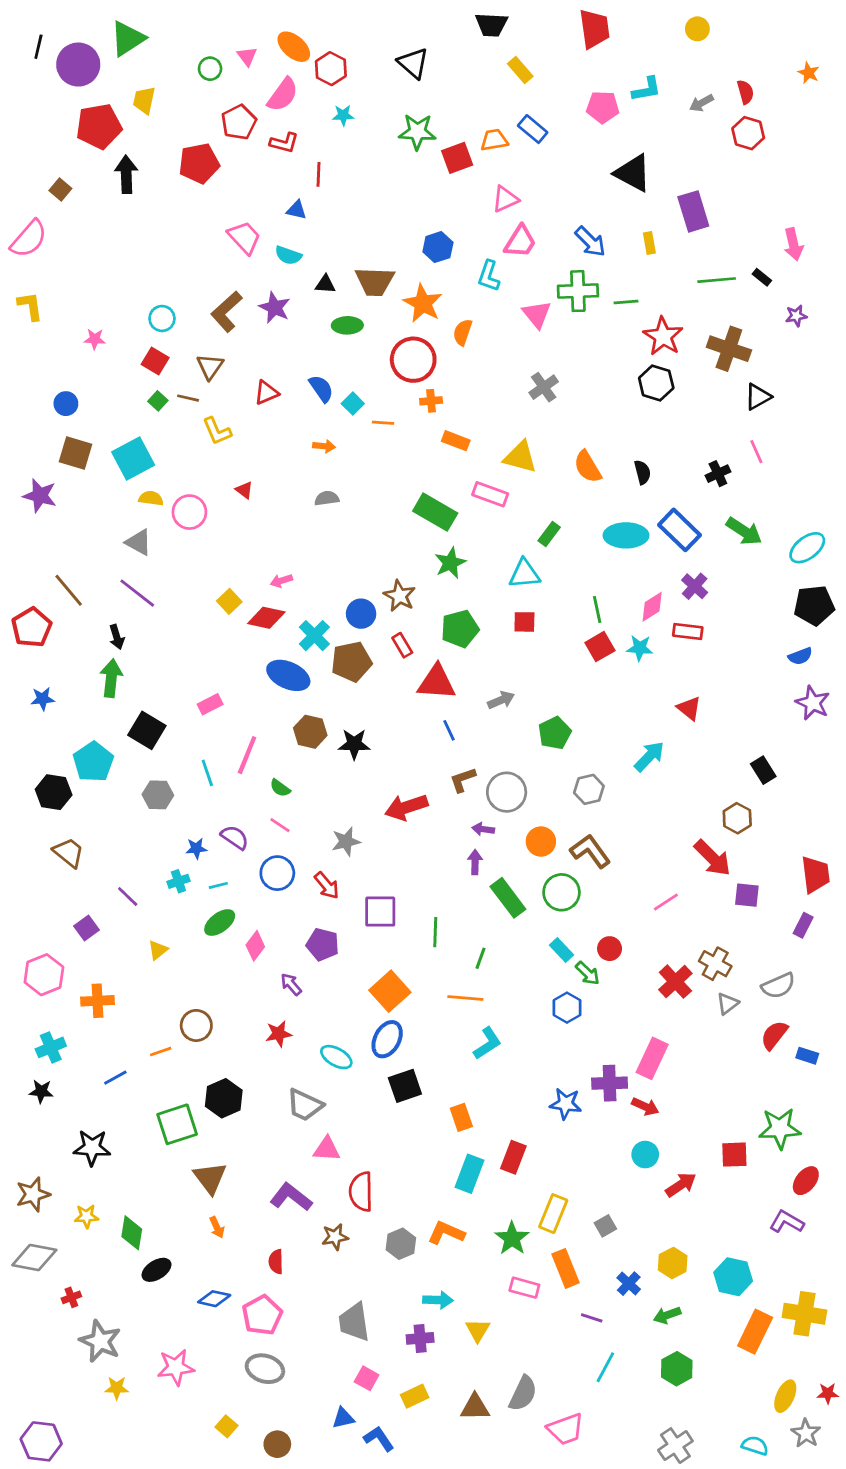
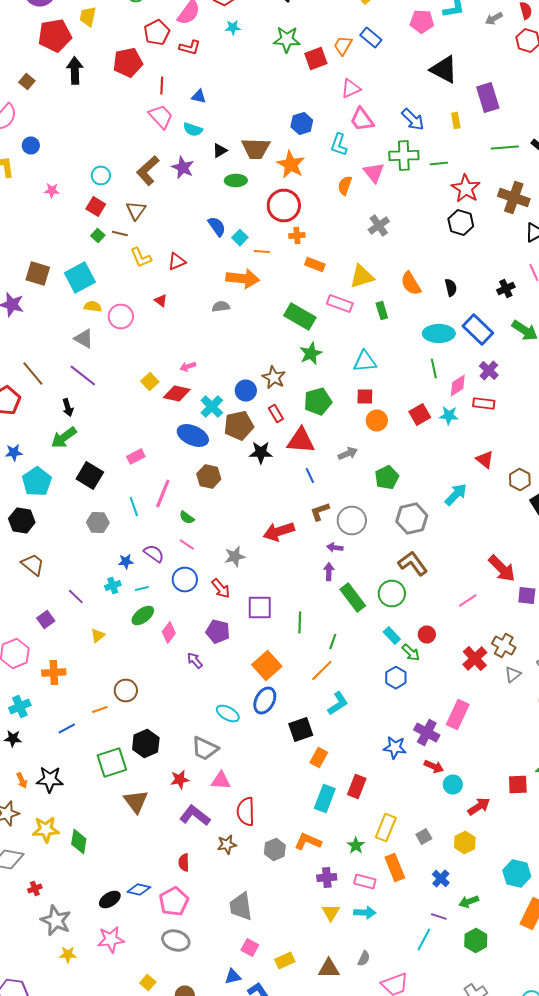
orange trapezoid: (494, 140) -> (343, 46), turned -50
red line: (318, 174) -> (162, 86), moved
pink trapezoid: (520, 242) -> (362, 120), turned 112
black triangle: (325, 284) -> (220, 150), turned -35
orange semicircle: (463, 332) -> (345, 186), moved
red triangle: (266, 393) -> (177, 262), moved
blue circle: (66, 404) -> (31, 146), moved
orange arrow: (324, 446) -> (243, 278), moved, size x2.0
yellow triangle: (520, 457) -> (362, 276), turned -32
green rectangle: (549, 534) -> (382, 310), moved, turned -54
green line: (597, 610) -> (434, 368), moved
green arrow: (111, 678) -> (64, 438), turned -132
black star: (354, 744) -> (261, 452), moved
cyan pentagon: (93, 762) -> (37, 482), moved
gray hexagon: (589, 789) -> (412, 518), size x1.4
brown hexagon: (737, 818) -> (520, 480), moved
orange circle: (541, 842) -> (377, 420), moved
orange line: (465, 998) -> (322, 670), turned -50
red star: (279, 1034) -> (180, 780), moved
purple cross: (610, 1083) -> (427, 732), turned 30
black square: (405, 1086) -> (301, 730), moved
red arrow: (645, 1106) -> (434, 766), moved
orange rectangle: (461, 1117) -> (319, 758), turned 48
yellow star: (86, 1216) -> (46, 830), size x1.5
orange arrow: (217, 1227) -> (22, 780), moved
green star: (512, 1238) -> (356, 846), size x0.7
yellow hexagon: (673, 1263) -> (465, 842), moved
black ellipse: (156, 1270) -> (110, 900), moved
cyan arrow: (438, 1300) -> (365, 912), moved
purple line: (592, 1318) -> (439, 916), moved
purple cross: (420, 1338) -> (327, 878), moved
gray semicircle: (523, 1393) -> (364, 958), size x0.6

